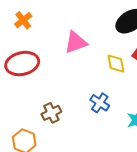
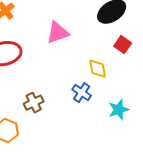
yellow diamond: (116, 64) -> (98, 69), moved

